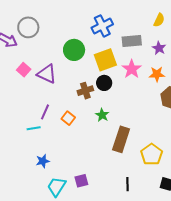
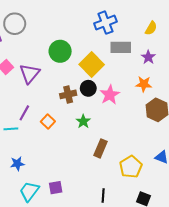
blue cross: (102, 26) -> (105, 23), moved
yellow square: (105, 60) -> (92, 65), turned -30
pink star: (132, 69) -> (110, 95), moved
purple triangle: (47, 74) -> (30, 74), turned 40
brown rectangle: (121, 139) -> (101, 148), size x0.7

